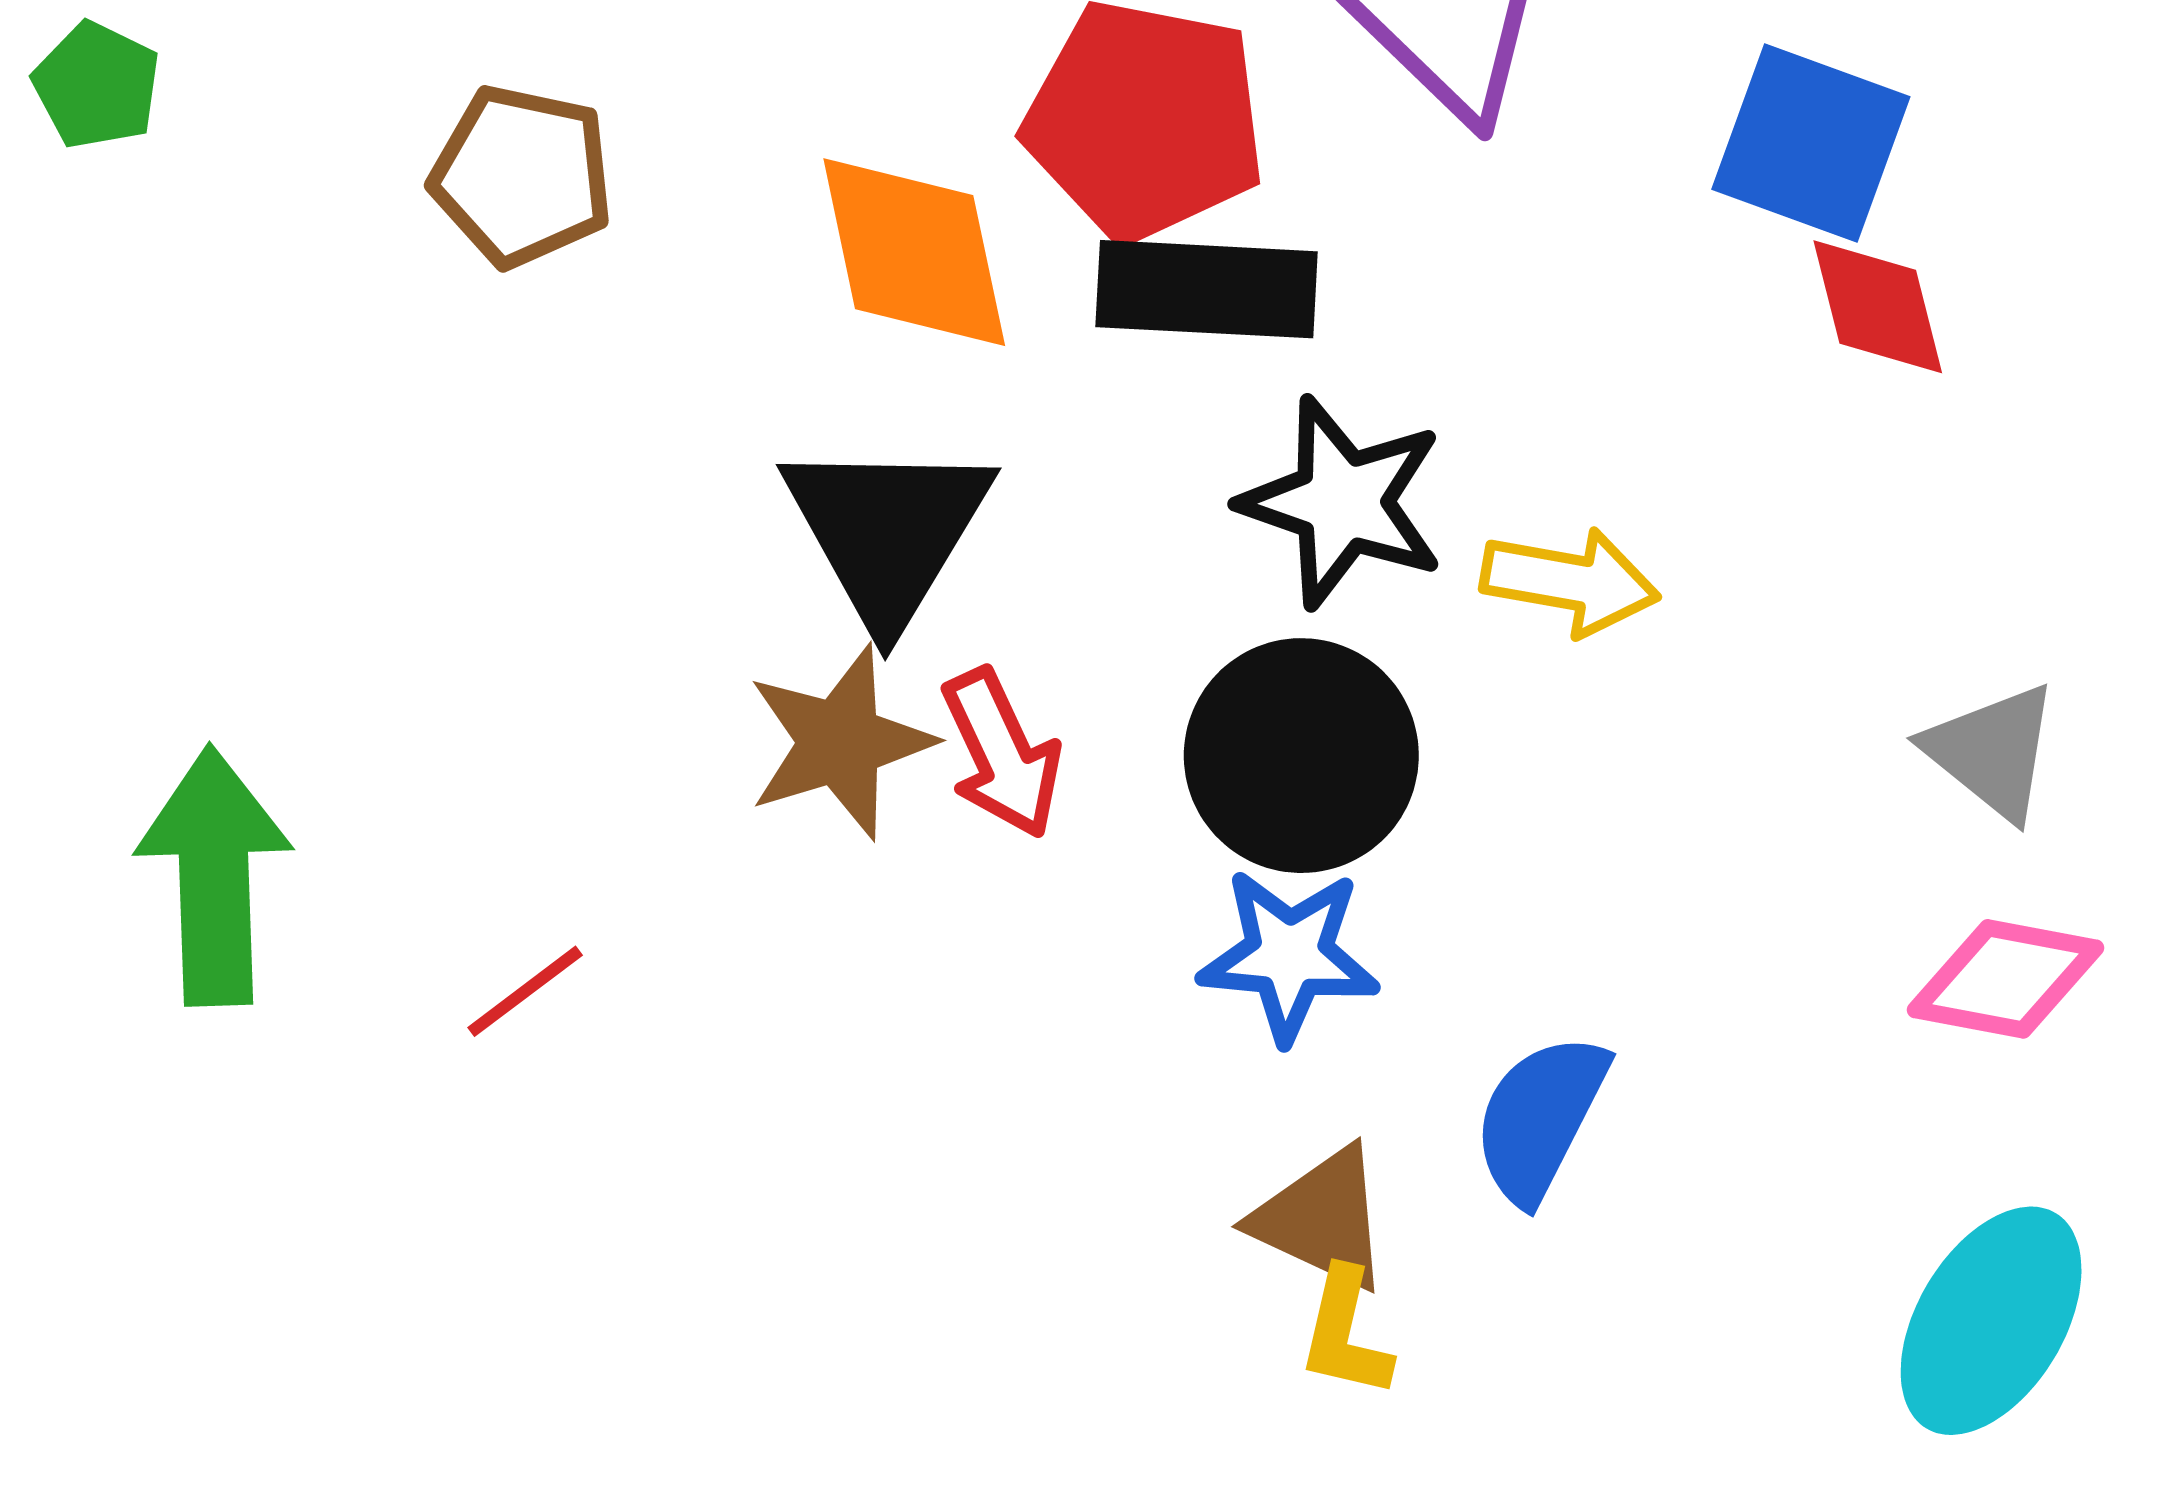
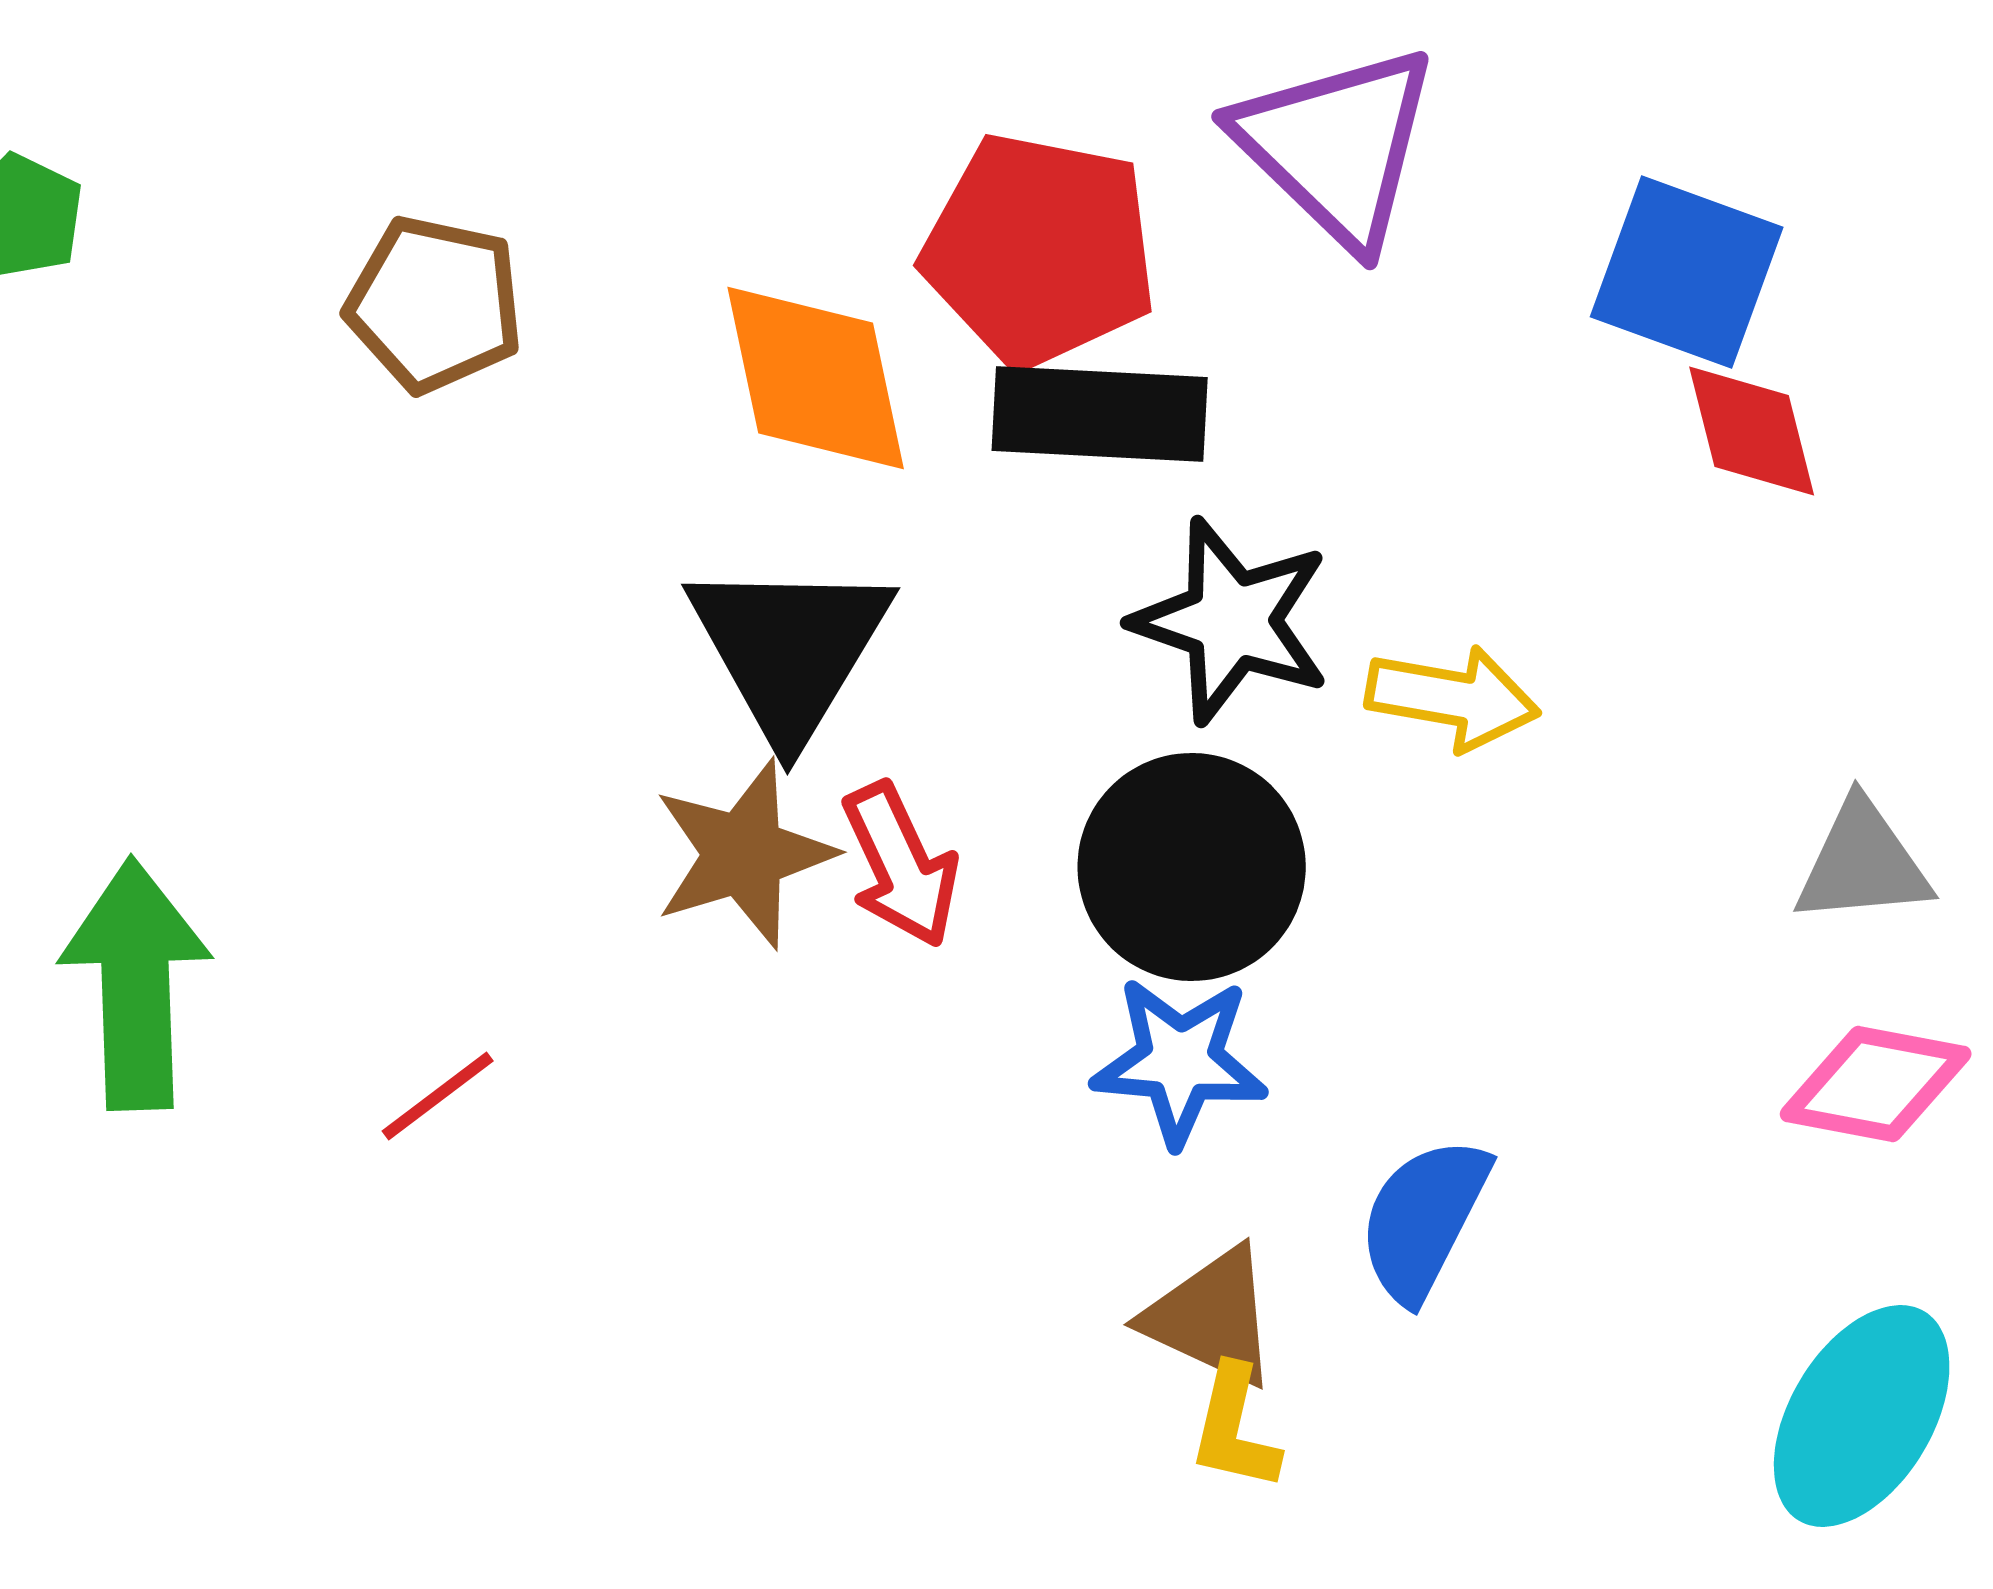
gray triangle: (1992, 751) -> (1863, 863), turned -44

